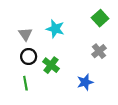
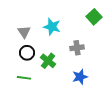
gray cross: (99, 51) -> (77, 48), moved, turned 32
green line: (25, 83) -> (24, 78), turned -72

